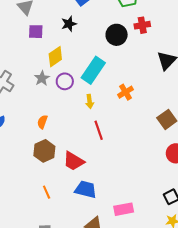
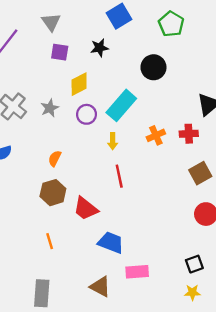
red cross: (142, 25) -> (189, 134), moved
gray star: (42, 78) -> (50, 108), moved
blue trapezoid: (86, 189) -> (111, 243), moved

